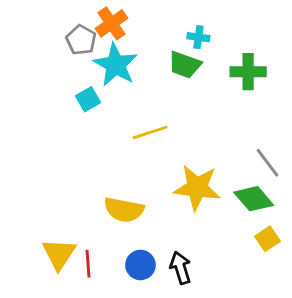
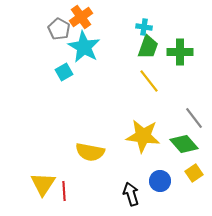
green trapezoid: (185, 65) -> (148, 47), moved, turned -90
yellow line: (150, 132) -> (149, 81), moved, turned 70
blue circle: (140, 265) -> (160, 181), moved

